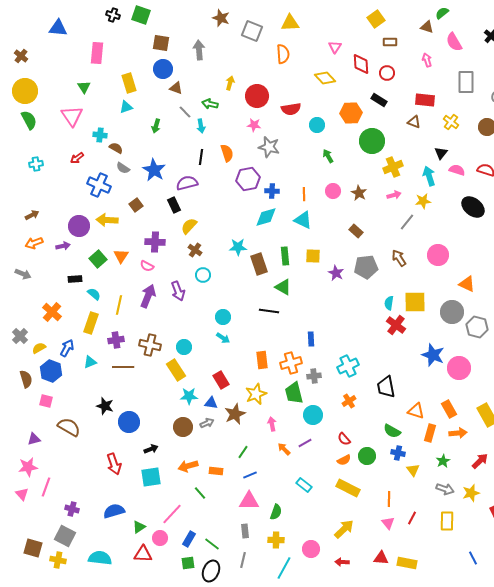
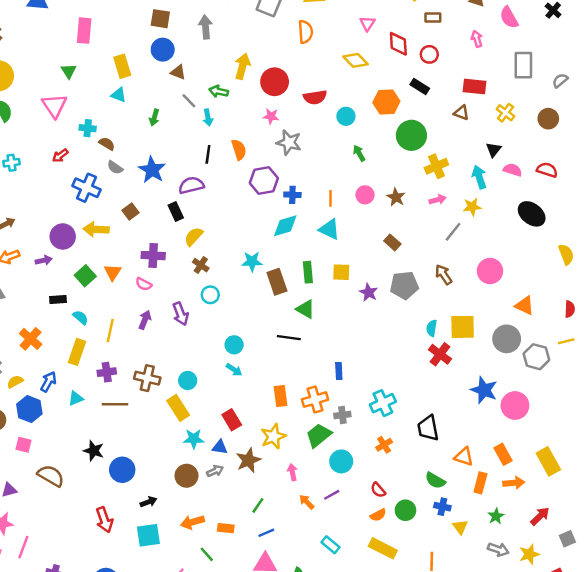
yellow arrow: (230, 83) -> (242, 66), size x1.5
cyan triangle: (126, 107) -> (119, 95), turned 40
purple arrow: (148, 296) -> (145, 320), size x0.7
green trapezoid: (294, 393) -> (319, 435), turned 65

